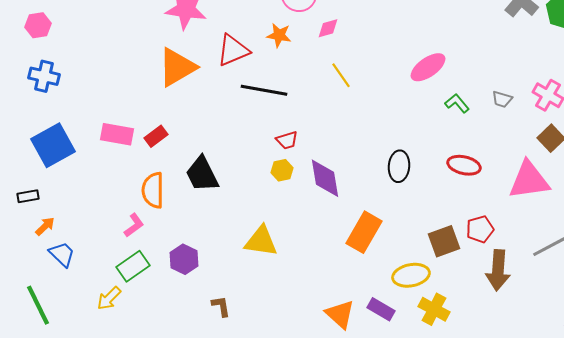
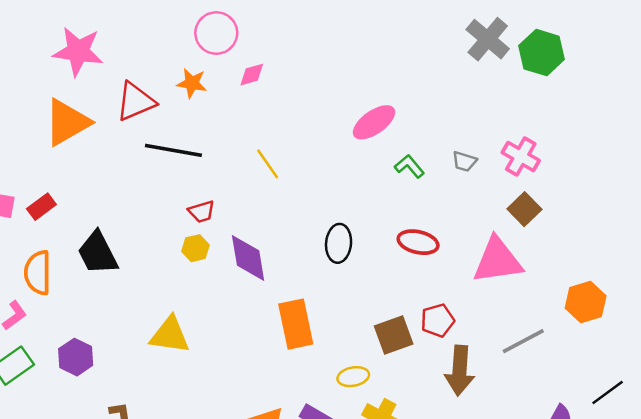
yellow line: (341, 75) -> (268, 164), moved
orange rectangle: (364, 232) -> (296, 324), turned -42
yellow ellipse: (411, 275) -> (353, 377), size x0.7

